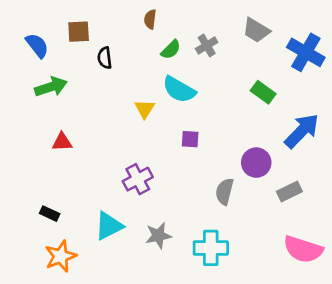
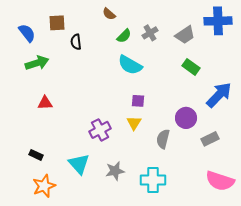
brown semicircle: (150, 19) -> (109, 14), turned -56
gray trapezoid: (256, 30) -> (185, 35), moved, turned -65
blue cross: (306, 52) -> (218, 21), moved, turned -32
yellow triangle: (145, 109) -> (134, 123), moved
cyan triangle: (109, 226) -> (79, 164), turned -45

